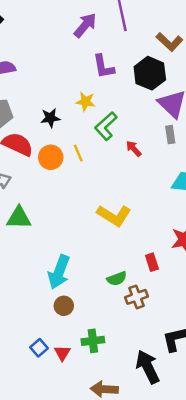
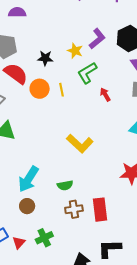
purple L-shape: (103, 67) -> (97, 39), moved, turned -130
red rectangle: (152, 262) -> (100, 210), moved, size x1.6
green semicircle: (117, 279) -> (65, 185), moved
brown cross: (137, 297) -> (74, 209), moved
green cross: (93, 341) -> (44, 238), turned -30

